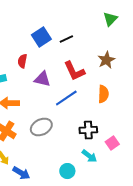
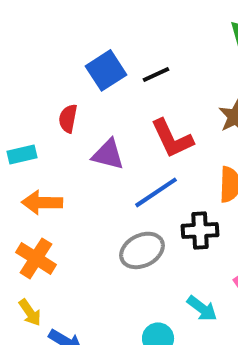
gray ellipse: (41, 127) -> (142, 250), moved
black cross: (88, 130) -> (200, 230), moved

